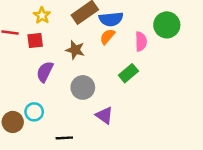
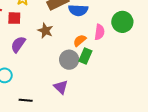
orange semicircle: (107, 37) -> (80, 40), moved
green rectangle: (128, 73) -> (85, 56), turned -35
gray circle: (83, 87) -> (69, 60), moved

